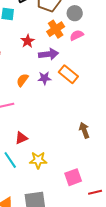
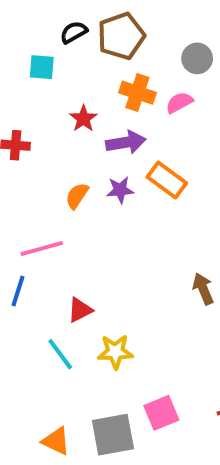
gray circle: (75, 13) -> (197, 58), moved
orange cross: (56, 29) -> (137, 93), turned -36
pink square: (73, 177) -> (161, 413), moved

